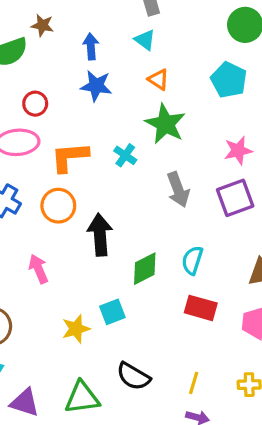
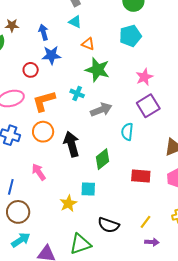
cyan pentagon: (229, 80) -> (130, 36), turned -30
red circle: (35, 104) -> (31, 70), moved
gray arrow: (178, 190) -> (101, 110), moved, turned -80
cyan semicircle: (192, 260) -> (127, 132), moved
cyan square: (112, 312) -> (88, 189), turned 35
yellow line: (194, 383) -> (146, 222), turned 32

